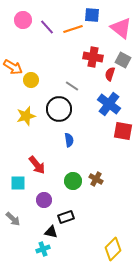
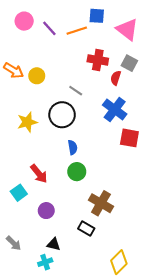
yellow circle: (31, 80) -> (37, 76), moved
brown cross: (96, 179) -> (101, 203), moved, size x1.6
green circle: (73, 181) -> (77, 172), moved
cyan square: (18, 183) -> (19, 193), turned -35
black rectangle: (66, 217) -> (86, 228), moved, turned 49
gray arrow: (13, 219) -> (14, 243), moved

